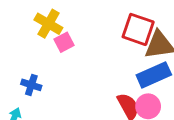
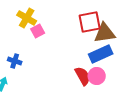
red square: (138, 29) -> (90, 22), turned -30

